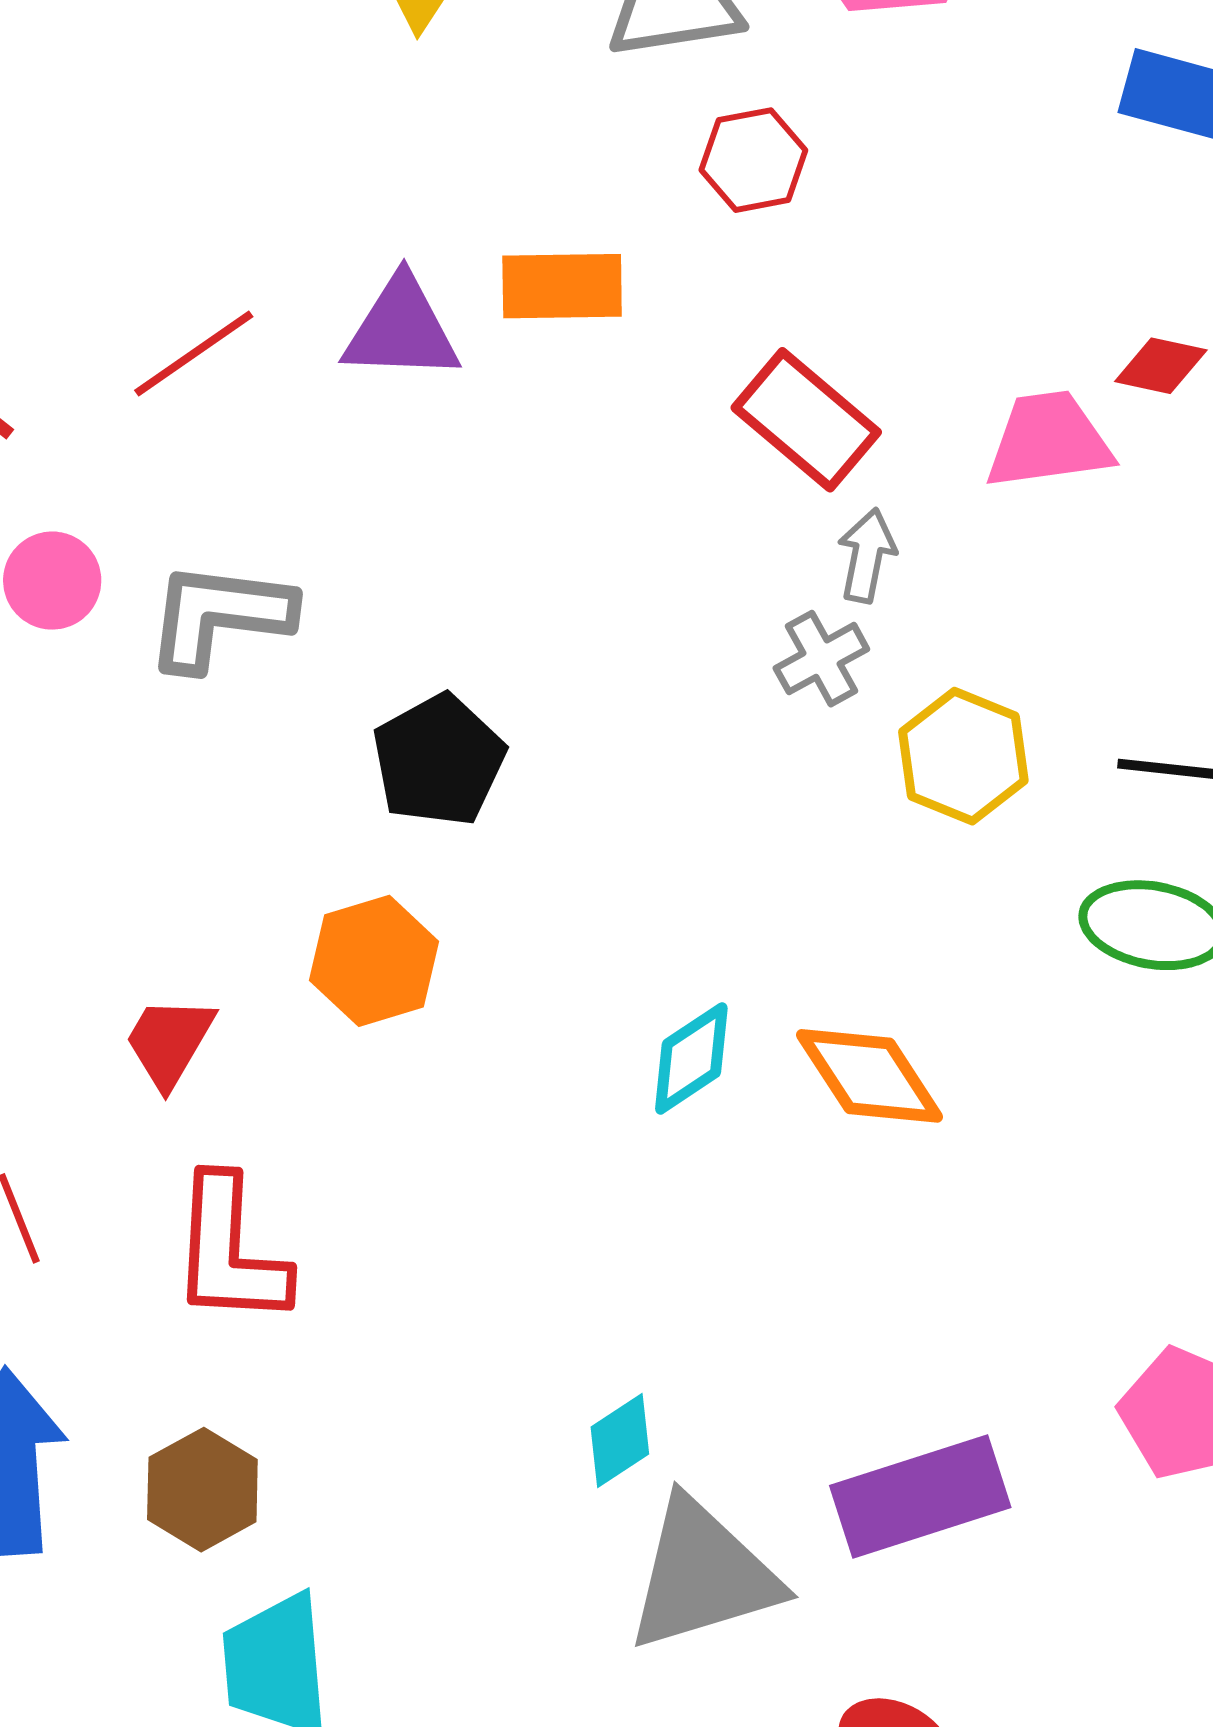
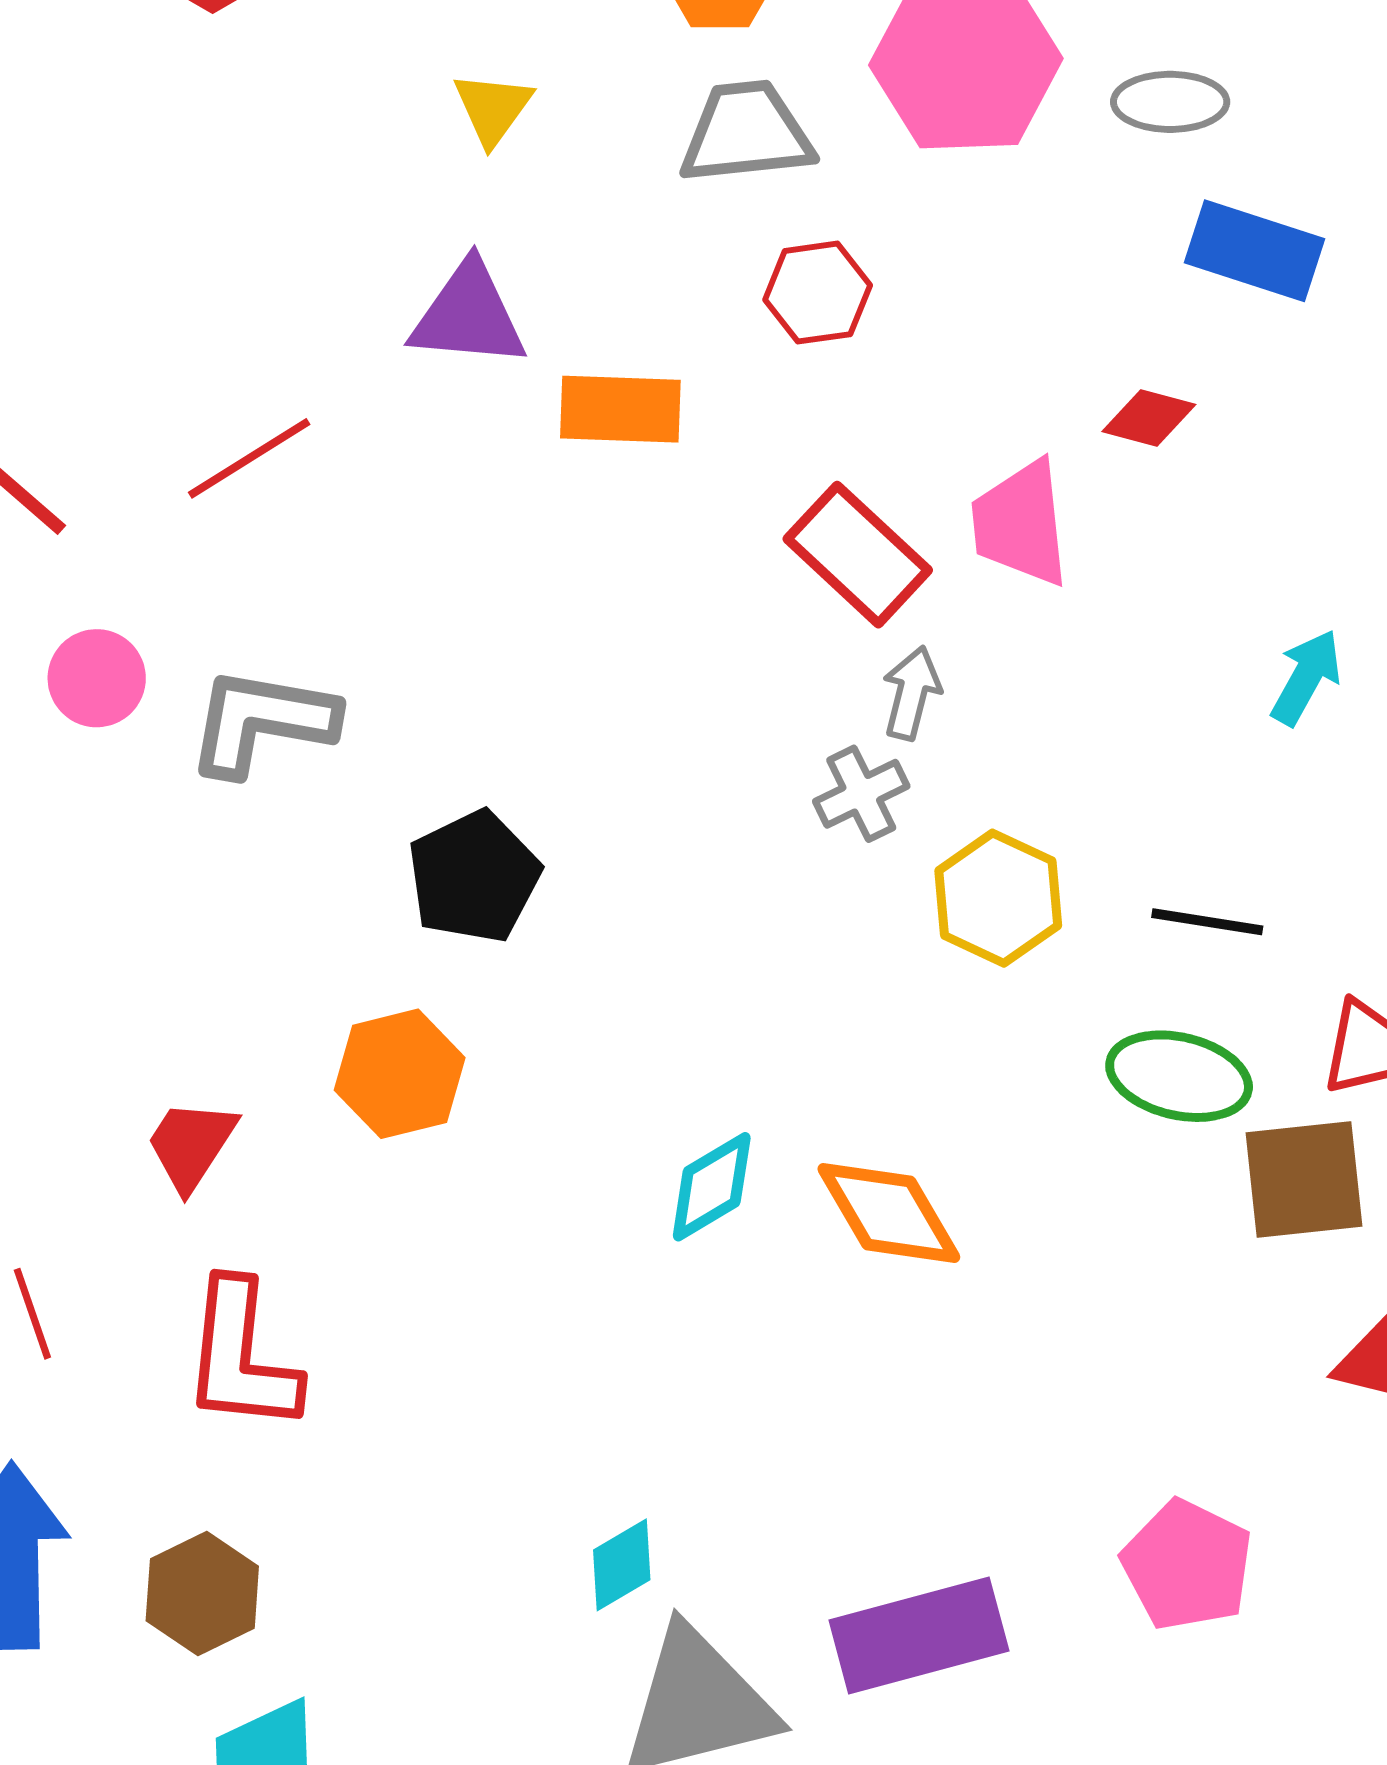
purple triangle: (401, 329) -> (468, 315), moved
red diamond: (1161, 366) -> (1149, 418), moved
pink trapezoid: (1049, 440) -> (1021, 523), moved, turned -91

